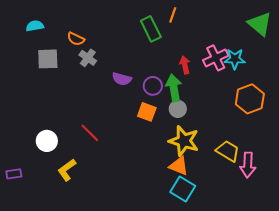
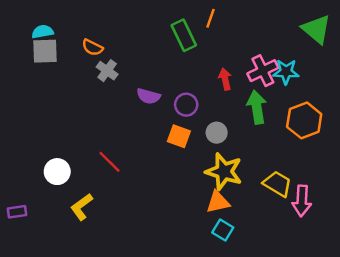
gray square: (48, 59) -> (45, 51), moved
green arrow: (174, 88) -> (257, 107), moved
orange triangle: (179, 166) -> (218, 202), turned -35
cyan square: (183, 189) -> (223, 230), size x0.7

